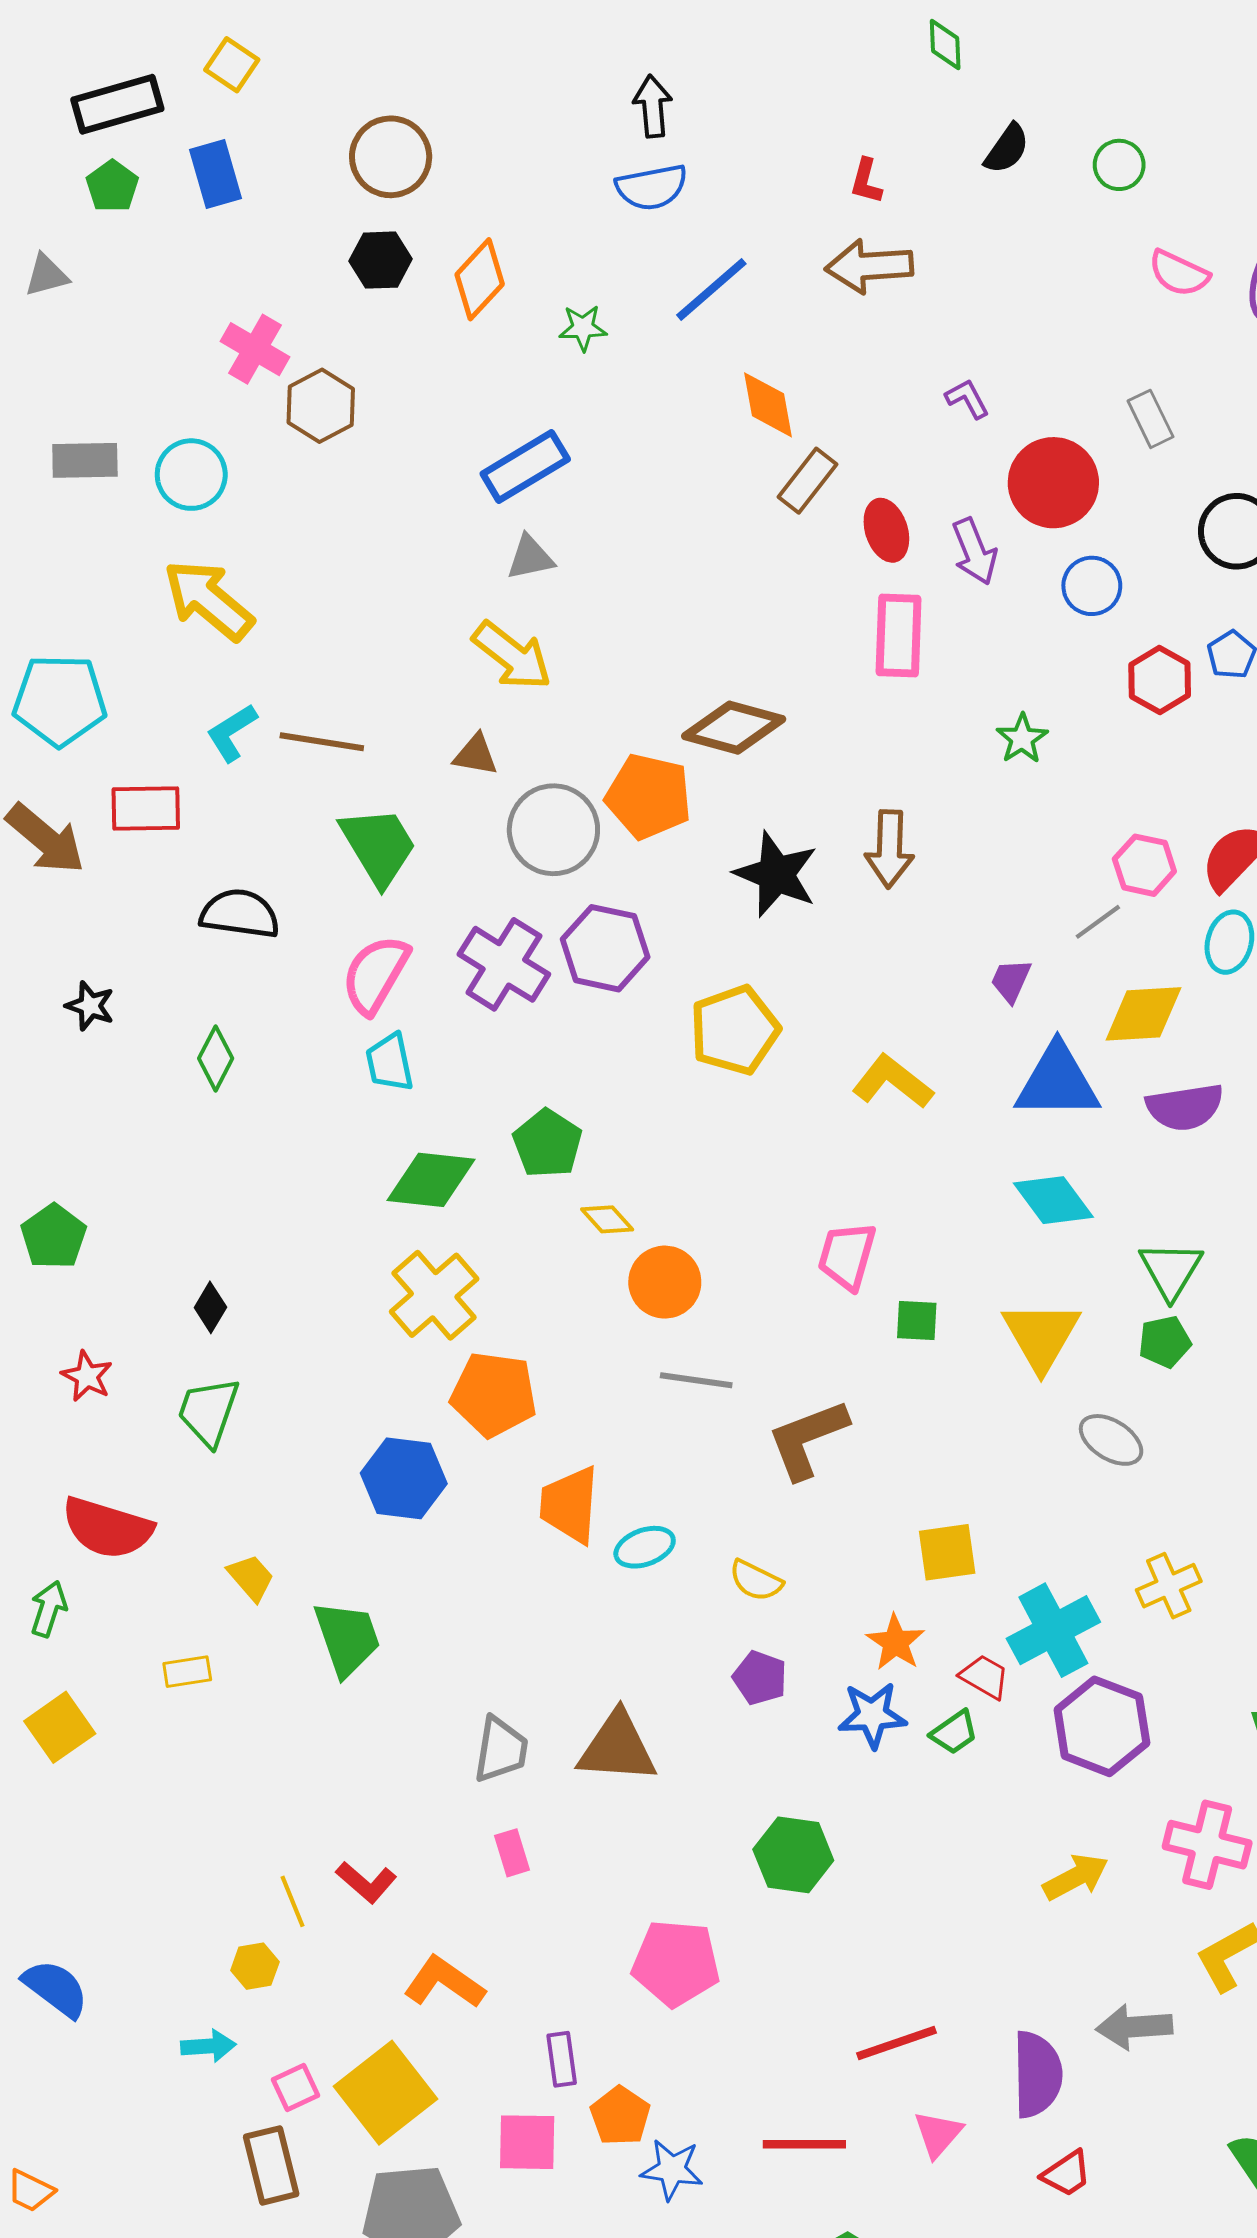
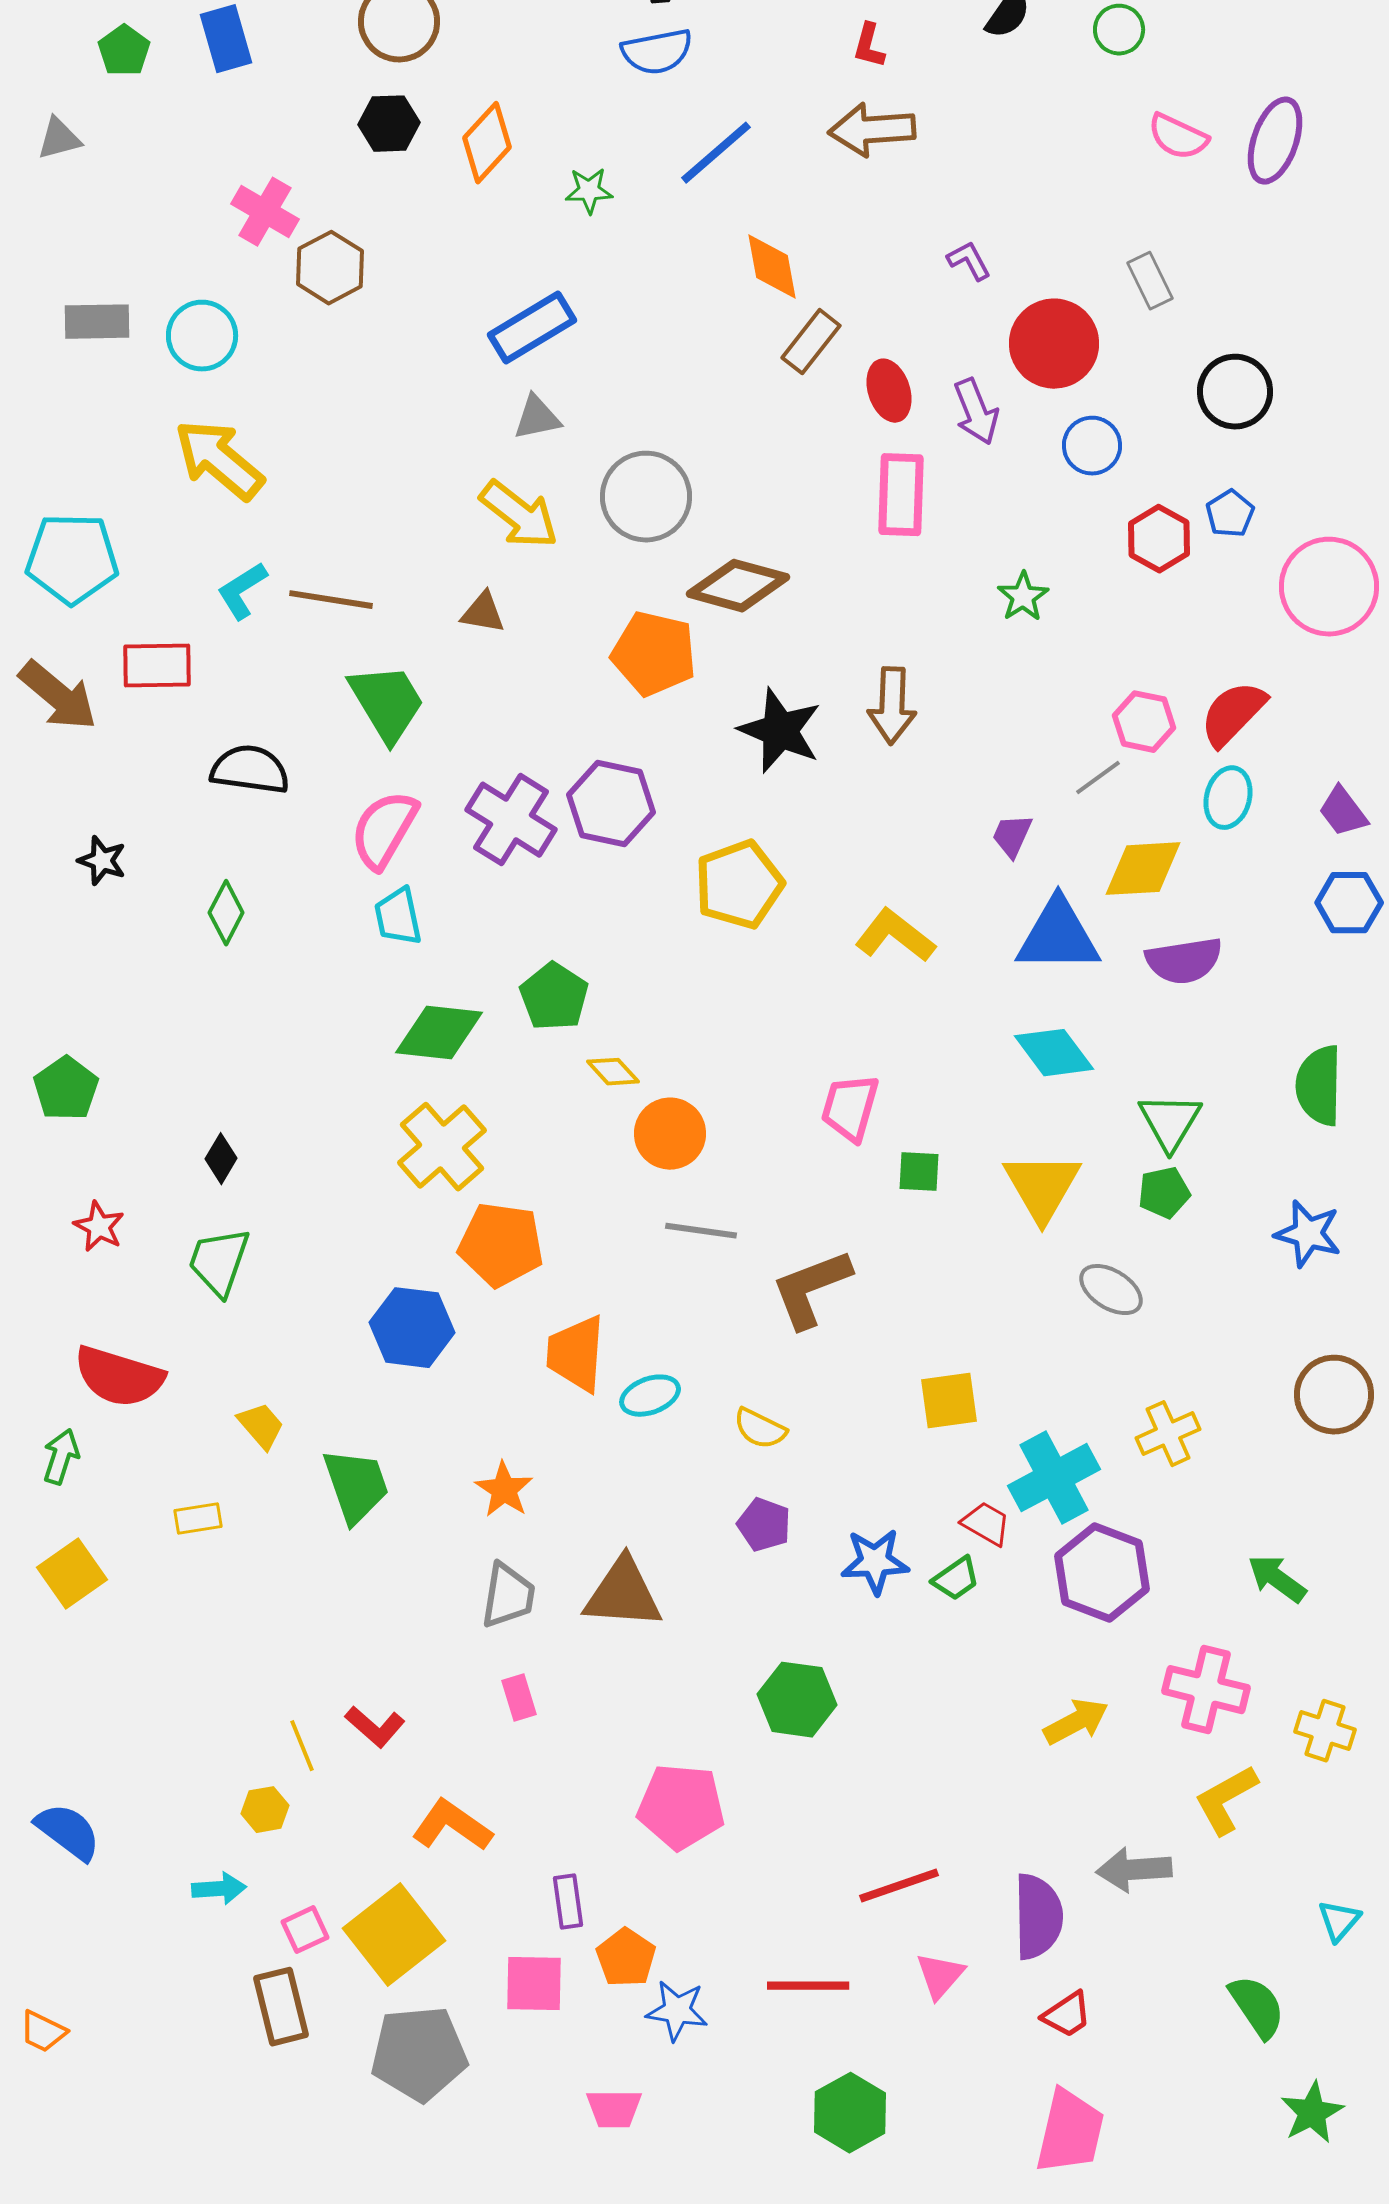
gray circle: (553, 830) -> (646, 497), moved
orange star: (896, 1642) -> (504, 1490), moved

